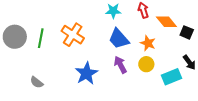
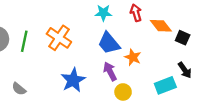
orange star: (148, 43) -> (133, 57), moved
yellow circle: (146, 64) -> (123, 92), moved

